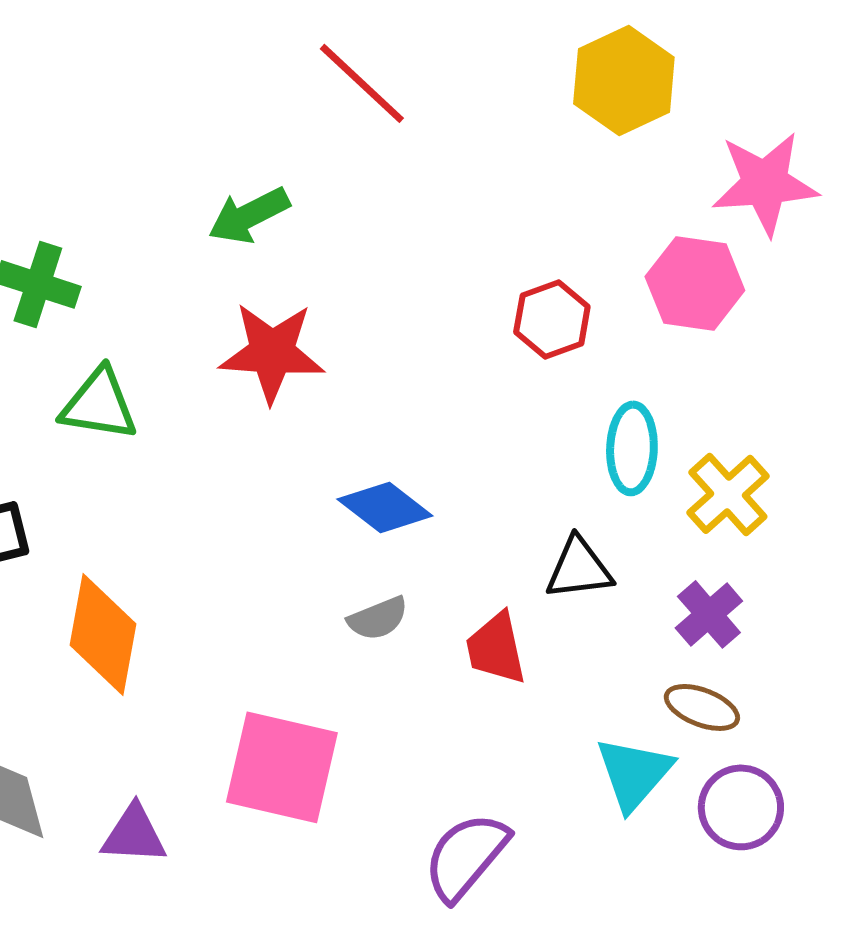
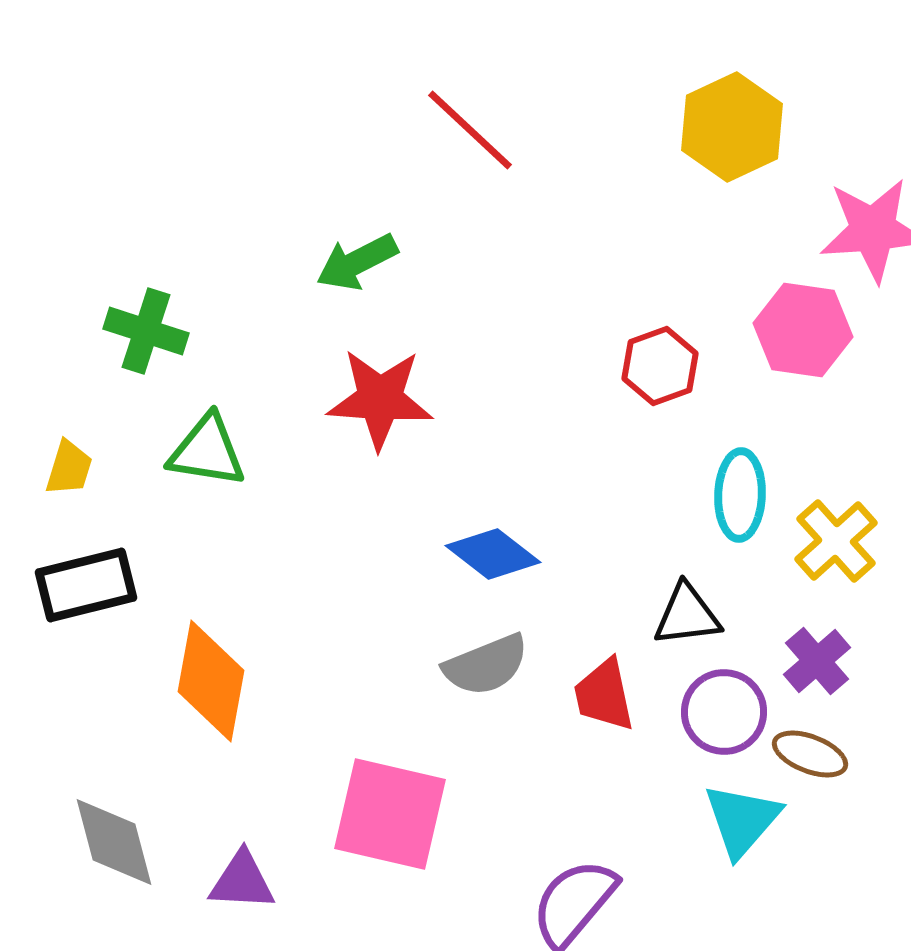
gray semicircle: (378, 618) -> (486, 665), size x1.4
purple circle: (741, 807) -> (724, 712), moved

